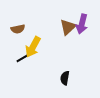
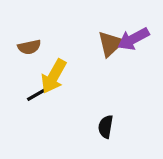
purple arrow: (82, 24) -> (133, 39), turned 48

